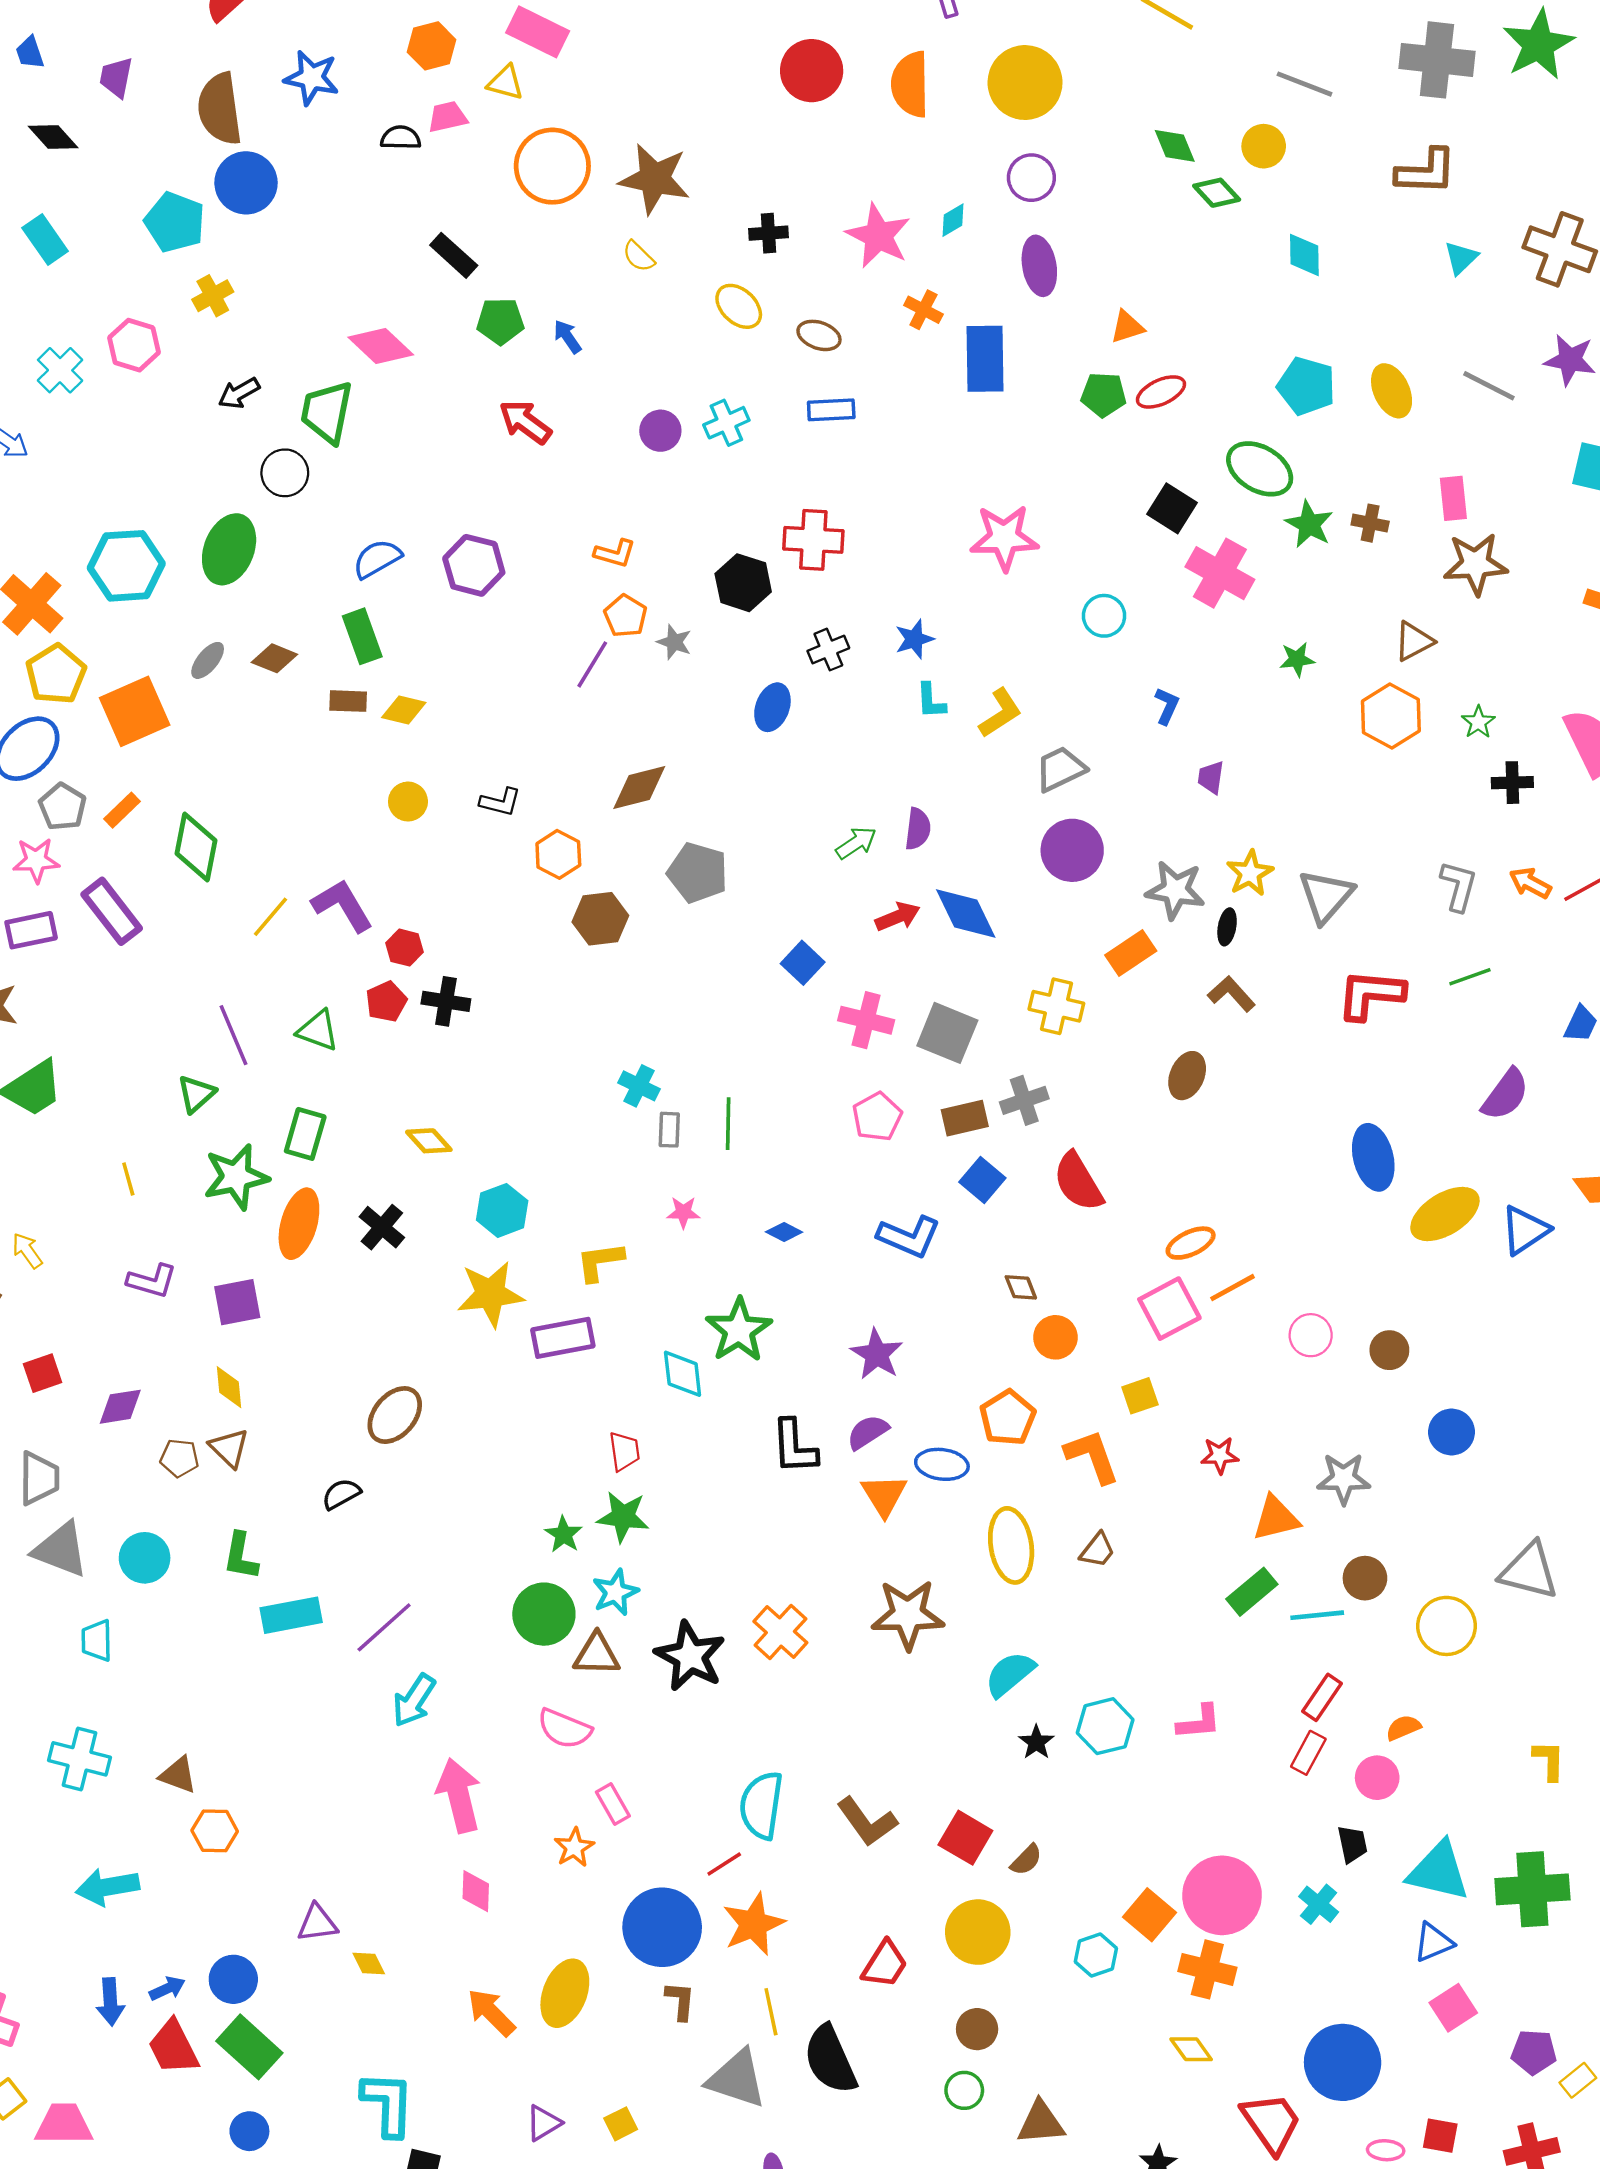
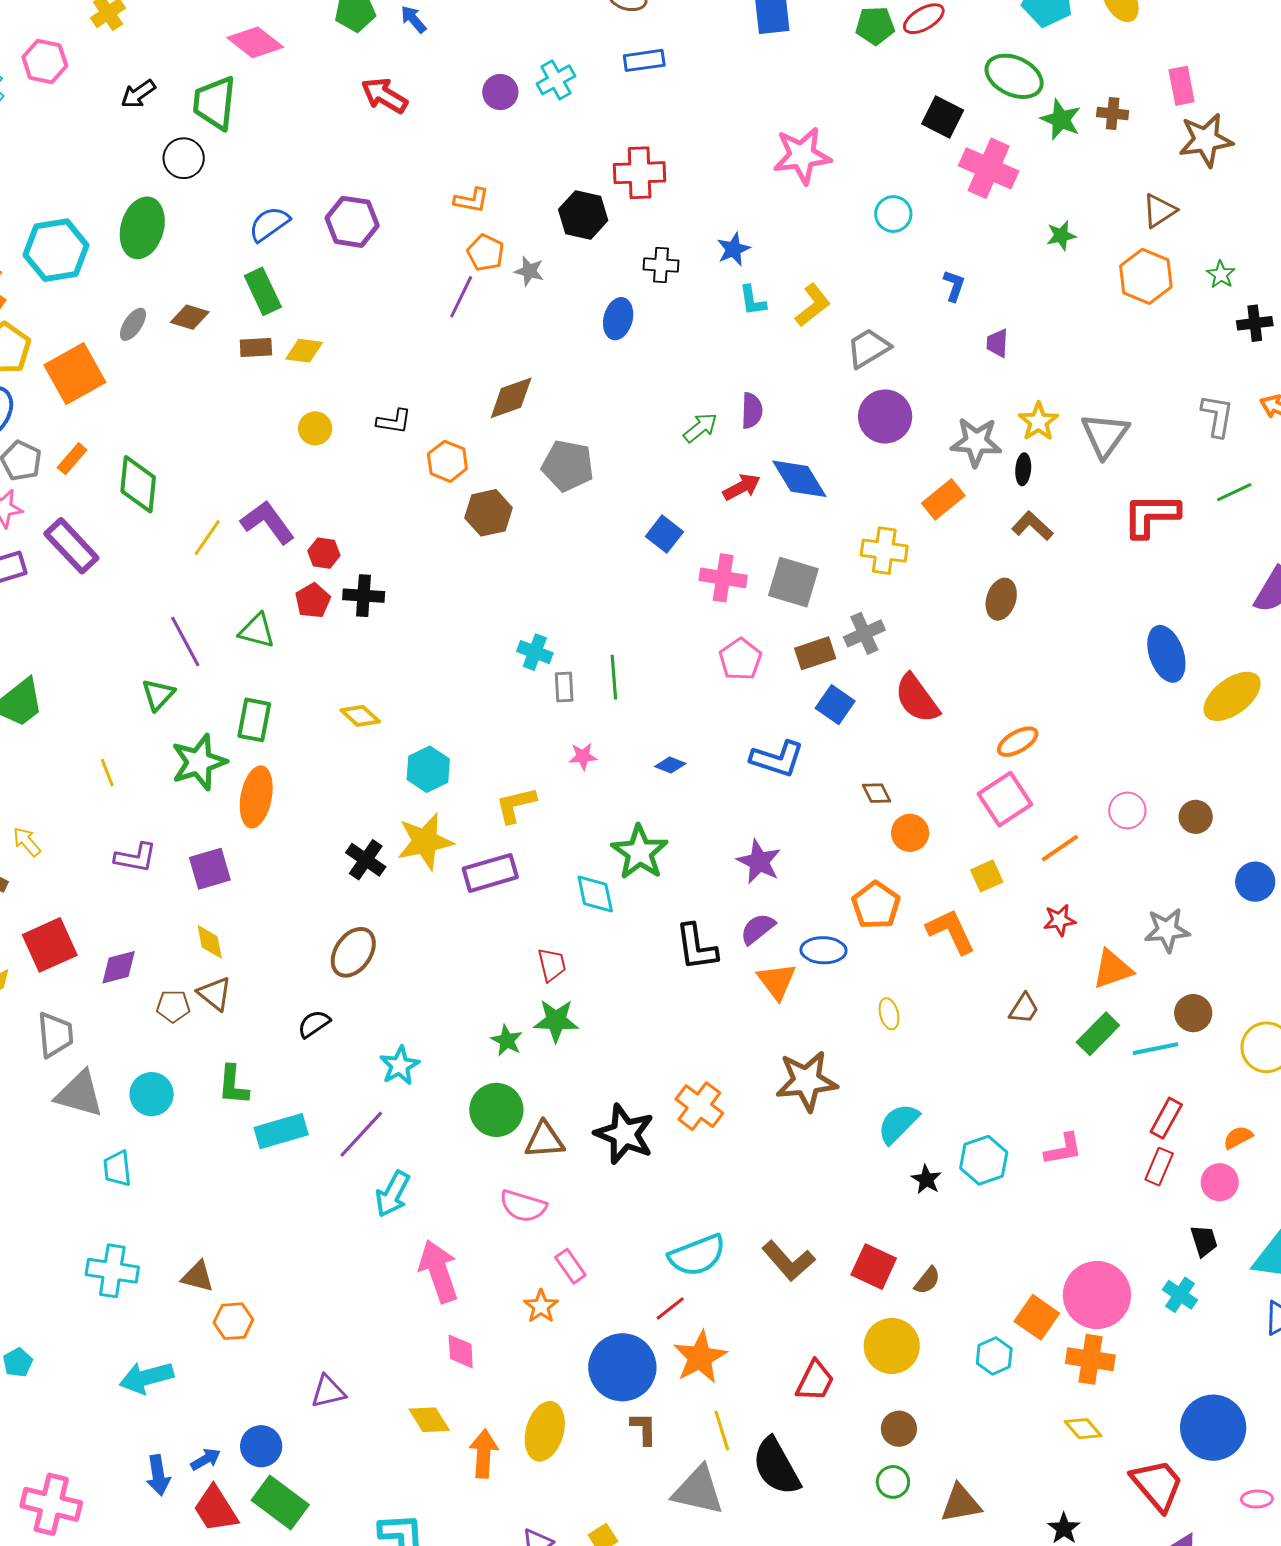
black cross: (828, 650) -> (661, 265), turned 32
black cross: (382, 1227) -> (366, 860), moved
orange line: (1233, 1288) -> (1060, 848), moved
red square: (43, 1373) -> (50, 945), size x1.6
yellow ellipse: (1011, 1545) -> (889, 1014), size x0.5
brown trapezoid: (1097, 1550) -> (1024, 1009), moved
cyan star: (615, 1592) -> (400, 1066), moved
cyan semicircle: (761, 1805) -> (697, 1255), turned -114
yellow diamond: (369, 1963) -> (429, 1420), moved, size x1.4
orange arrow: (491, 2012) -> (484, 1454), turned 54

